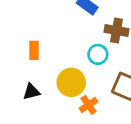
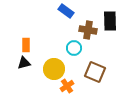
black triangle: (31, 92) -> (24, 63), moved

